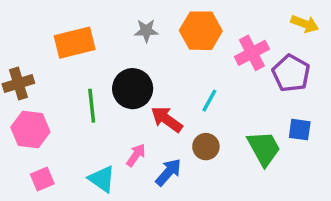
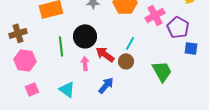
blue square: (300, 130) -> (191, 48), moved
brown circle: (206, 147) -> (126, 61), moved
pink arrow: (136, 155) -> (85, 63), moved, turned -40

